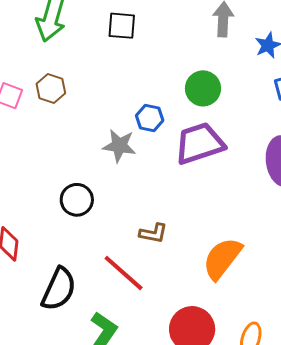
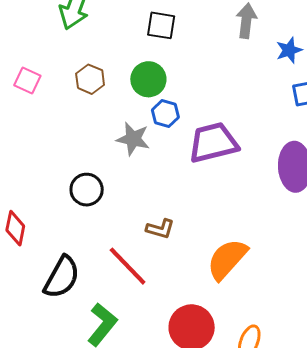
black square: (122, 26) -> (161, 25), moved
green circle: (203, 88) -> (148, 79), moved
brown hexagon: (51, 89) -> (90, 79), moved

